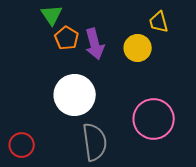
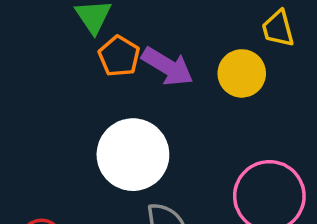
purple arrow: (95, 44) -> (167, 67), turned -44

